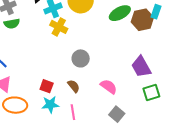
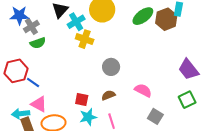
purple trapezoid: (141, 67) -> (189, 69), moved
brown semicircle: (74, 86) -> (108, 95), turned -64
green square: (151, 93) -> (187, 100), moved

